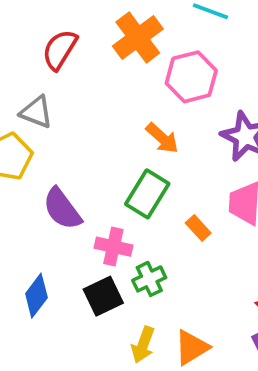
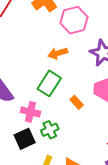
orange arrow: (162, 138) -> (58, 53), turned 120

